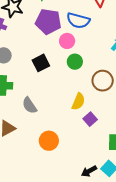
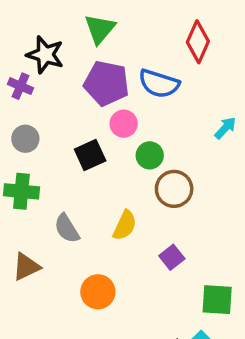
pink circle: (67, 41) -> (124, 124), moved
brown circle: (103, 81) -> (174, 189), moved
yellow semicircle: (78, 102) -> (125, 225), moved

